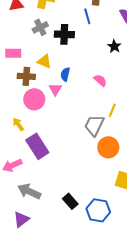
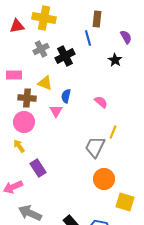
black cross: (64, 34) -> (65, 56), turned -30
black star: (114, 46) -> (115, 60), moved
pink circle: (34, 99) -> (24, 122), moved
purple rectangle: (37, 146) -> (38, 168), size x0.7
orange circle: (108, 147) -> (104, 179), moved

